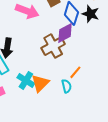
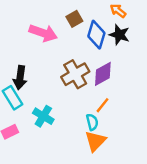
purple diamond: (65, 33) -> (103, 74), moved
orange triangle: (40, 83) -> (95, 141), moved

